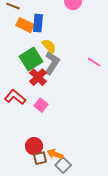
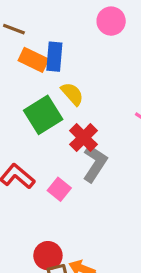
gray L-shape: (52, 63) -> (95, 163), moved
red cross: (38, 77) -> (84, 138), moved

